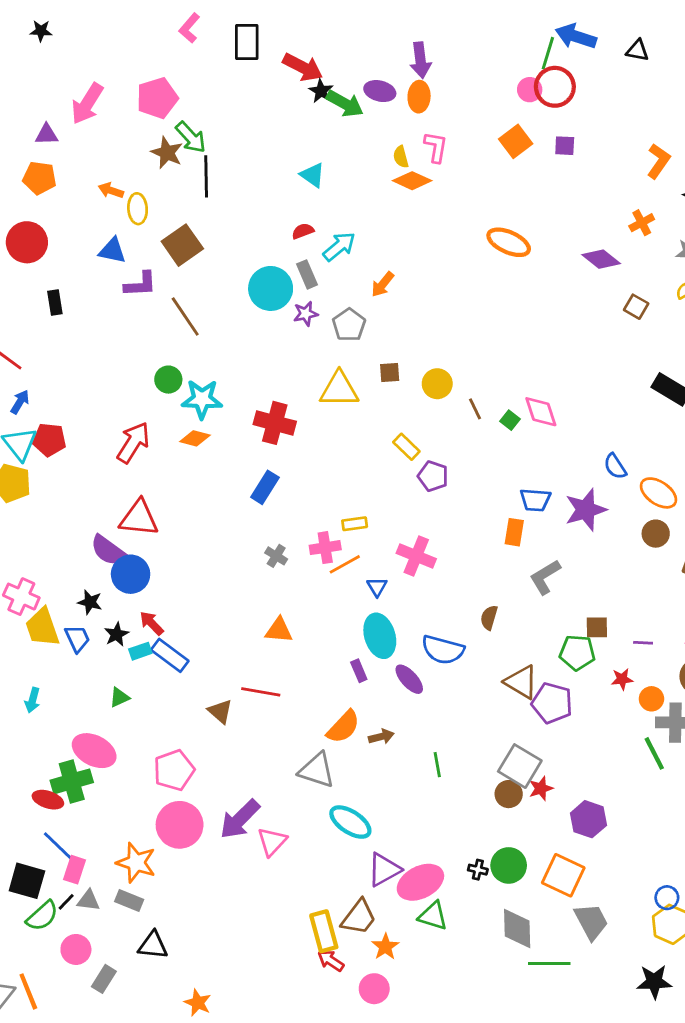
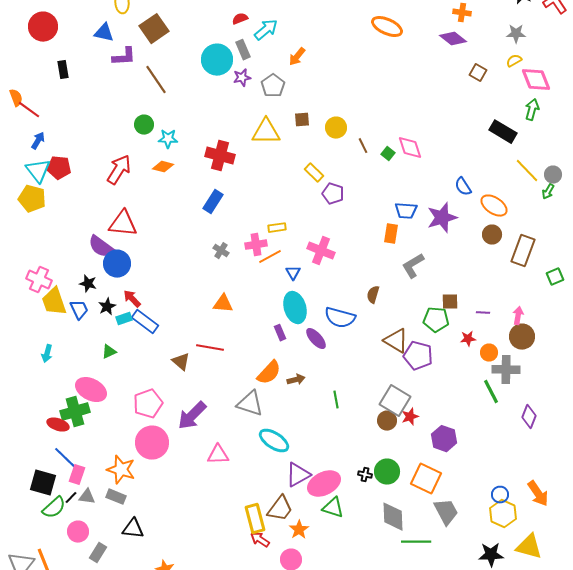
orange cross: (642, 223) -> (462, 13), moved, turned 36
cyan star: (202, 399) -> (168, 139), size x0.7
purple arrow: (240, 819) -> (192, 416), moved
pink triangle: (272, 842) -> (218, 455), turned 45

